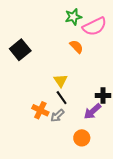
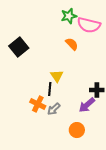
pink semicircle: (95, 26) -> (89, 25), turned 40
black line: (62, 98) -> (50, 89), moved, turned 40

